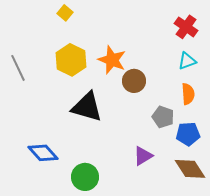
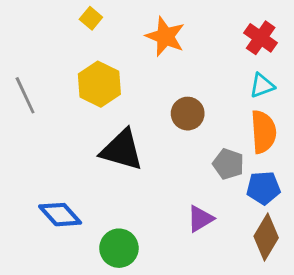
orange star: (112, 60) -> (165, 36), moved
orange semicircle: (188, 94) -> (263, 132), size x1.4
brown diamond: (190, 169) -> (266, 237), turned 64

